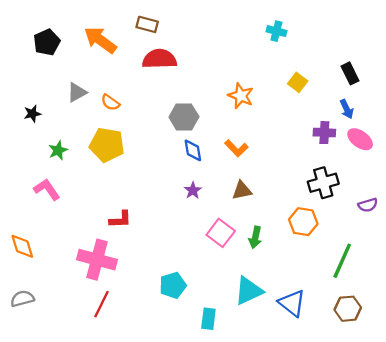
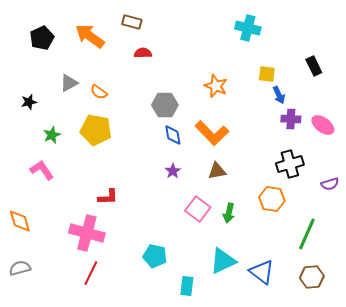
cyan cross: (276, 31) -> (248, 28), size x1.4
red semicircle: (159, 59) -> (143, 53), size x0.6
yellow square: (298, 82) -> (267, 74), turned -30
blue arrow: (347, 109) -> (279, 95), moved
orange L-shape: (236, 148) -> (212, 133), size x1.6
cyan pentagon: (173, 285) -> (155, 256), turned 30

